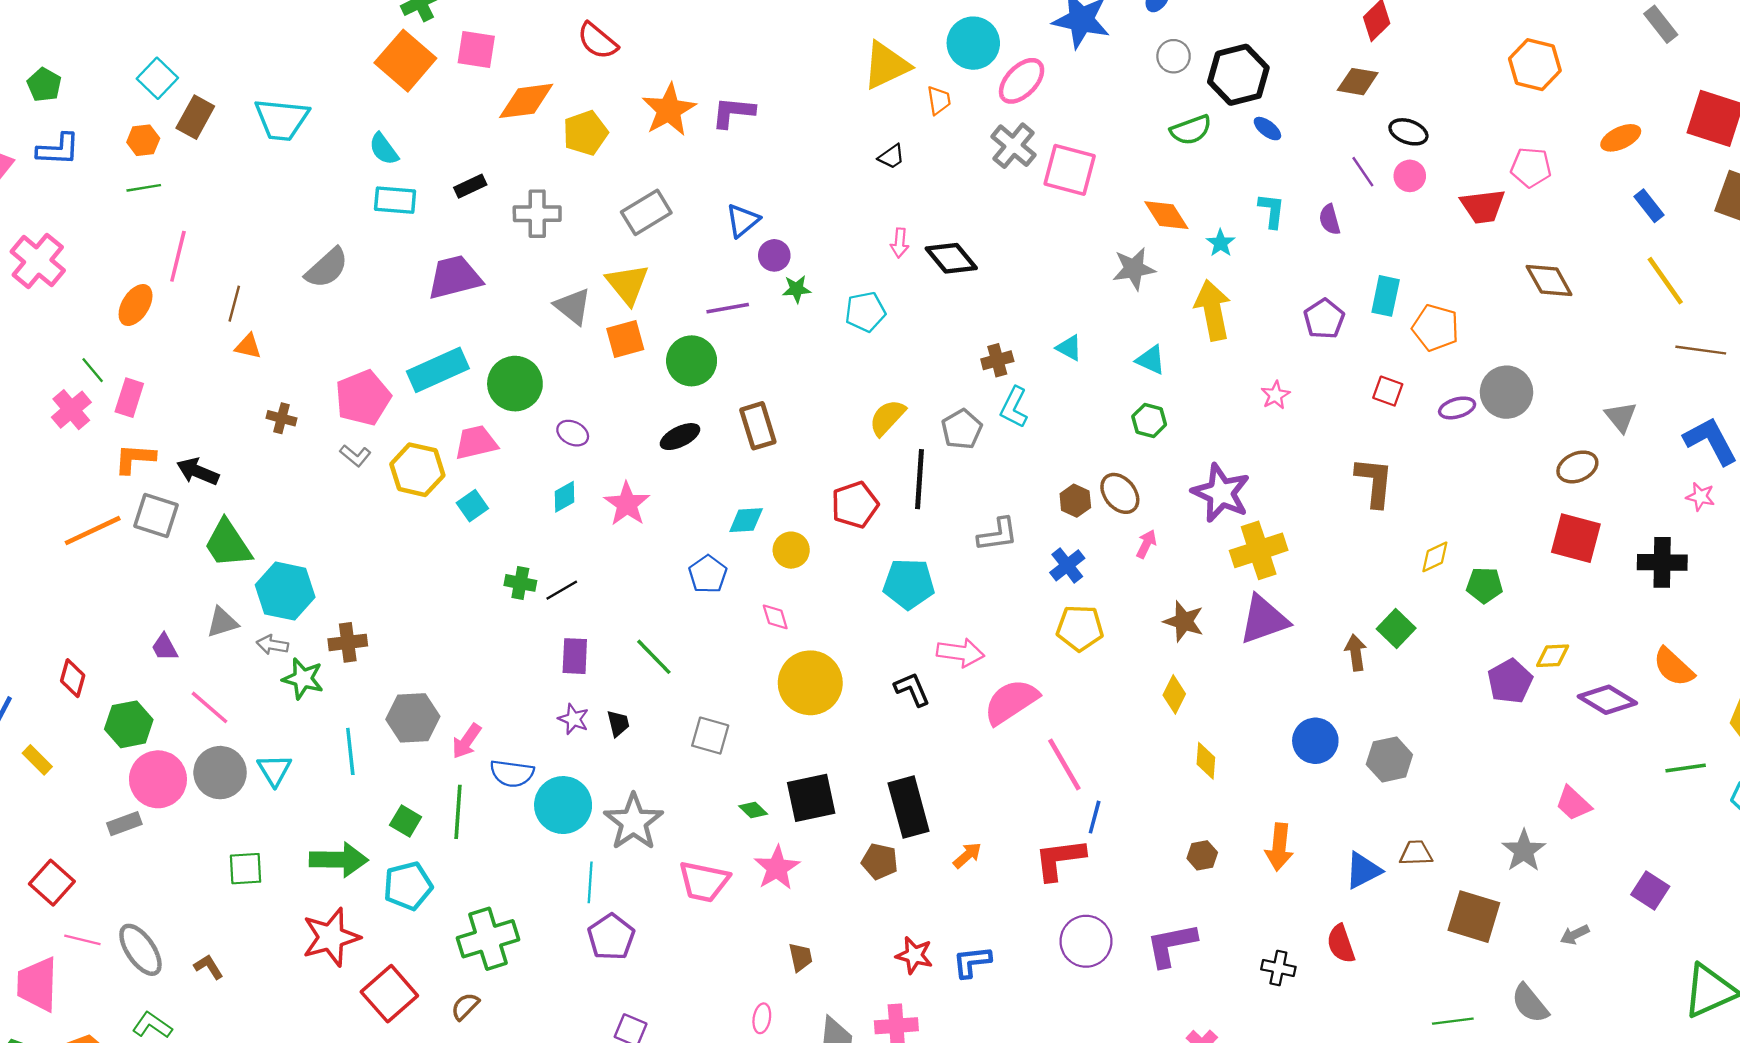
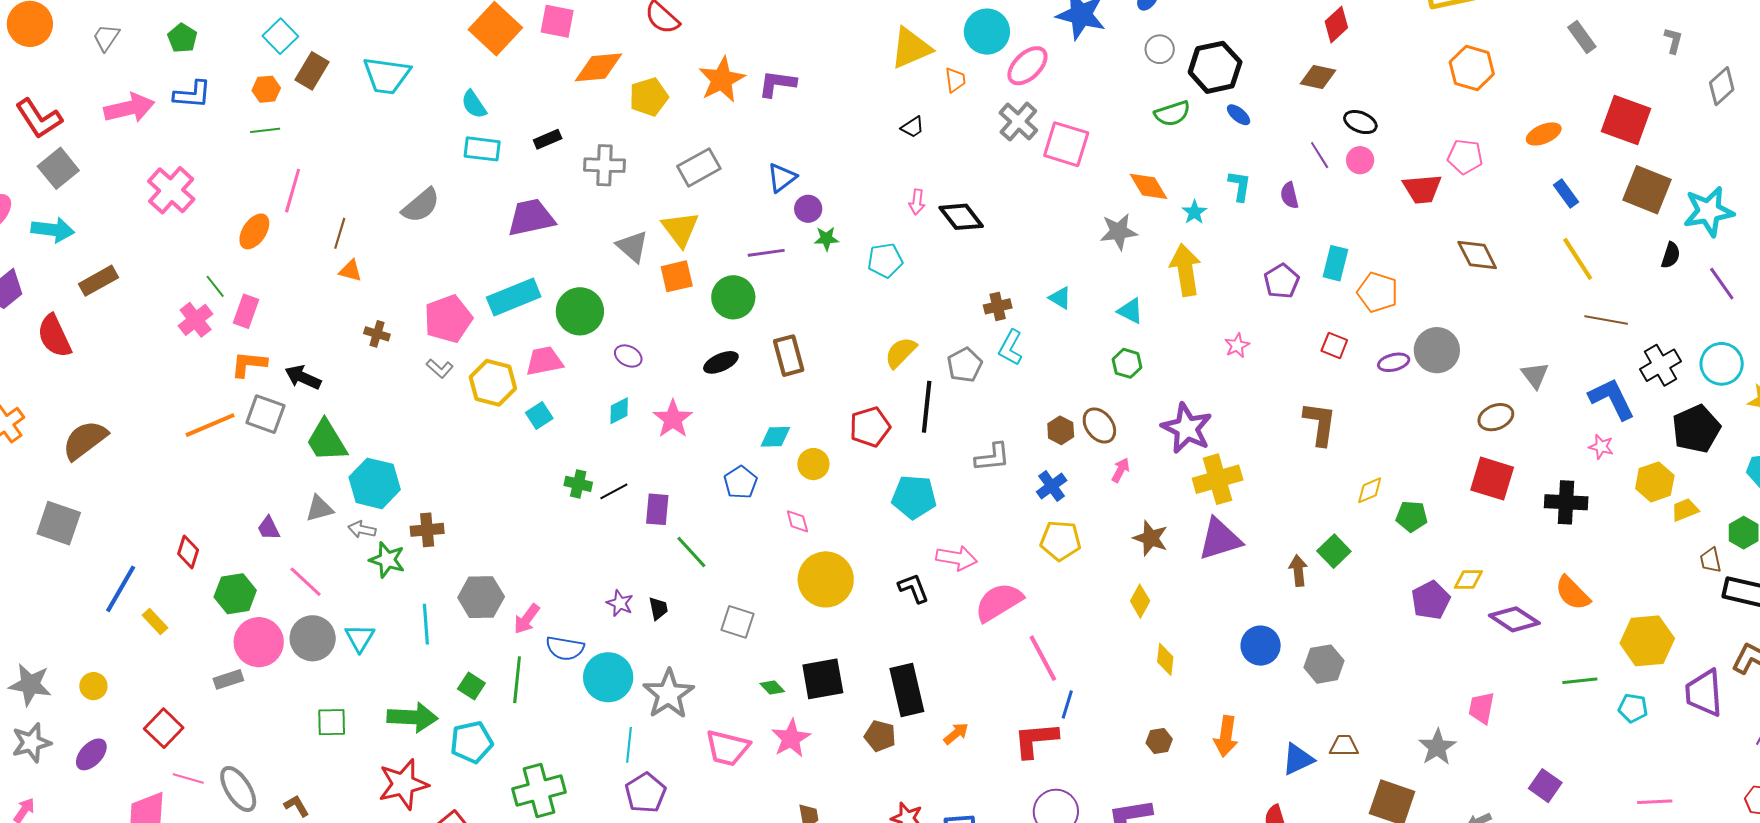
purple rectangle: (575, 656) -> (657, 509), moved
pink trapezoid: (1573, 803) -> (1482, 708), turned 56

